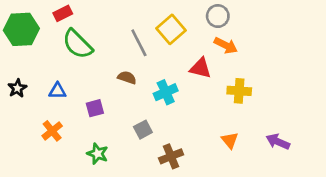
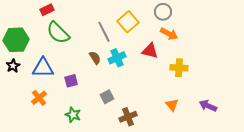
green hexagon: (21, 29) -> (16, 40), moved
brown semicircle: (127, 78) -> (95, 58), turned 40
blue triangle: (57, 91) -> (43, 68), size x1.6
cyan cross: (166, 92) -> (117, 58), moved

